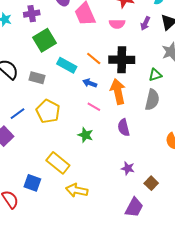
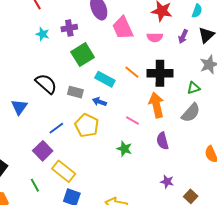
blue arrow: (90, 83) -> (99, 102), moved
gray semicircle: (152, 100) -> (191, 113), turned 30
yellow rectangle: (58, 163) -> (64, 171), moved

